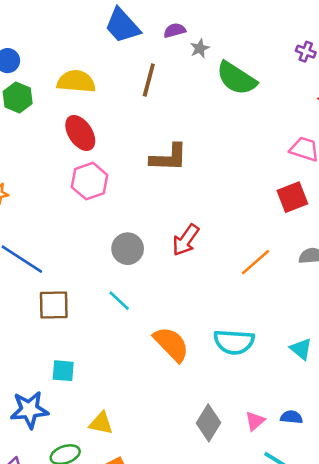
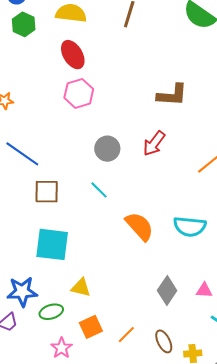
brown L-shape: (169, 158) -> (172, 95), moved
cyan square: (63, 371) -> (52, 244), size x1.8
blue star: (29, 410) -> (22, 292), moved
pink triangle: (255, 421) -> (204, 290), turned 42

